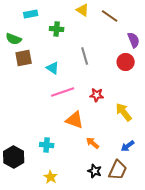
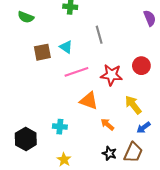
brown square: (24, 58) -> (42, 52), moved
red circle: (126, 62) -> (141, 66), moved
red star: (97, 95) -> (111, 75), size x1.5
yellow arrow: (124, 112) -> (133, 105), moved

